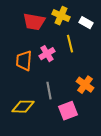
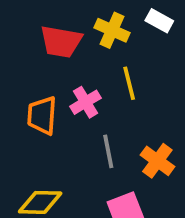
white rectangle: (86, 23) -> (159, 21), moved
gray line: (49, 91) -> (108, 151), moved

